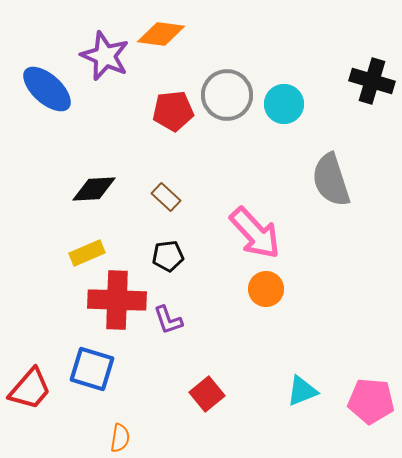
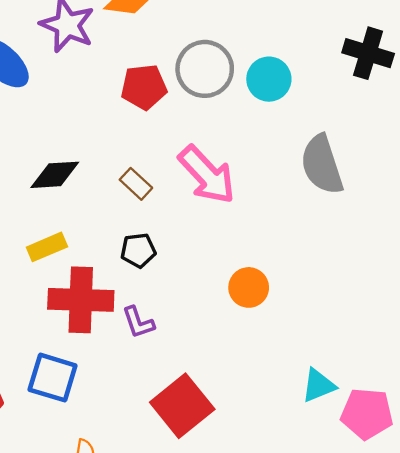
pink arrow: (255, 233) -> (207, 175), moved
cyan triangle: (302, 391) -> (318, 385), moved
red square: (207, 394) -> (182, 406), size x1.6

